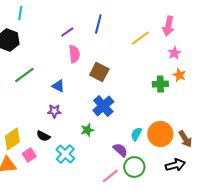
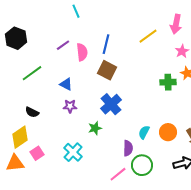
cyan line: (20, 13) -> (76, 11), moved, turned -32
blue line: (98, 24) -> (106, 44), moved
purple line: (67, 32) -> (63, 45), moved
purple star: (54, 111) -> (70, 106), moved
orange circle: (160, 134) -> (168, 132), size x0.7
black semicircle: (43, 136) -> (32, 112), moved
purple semicircle: (120, 150) -> (128, 148), turned 49

